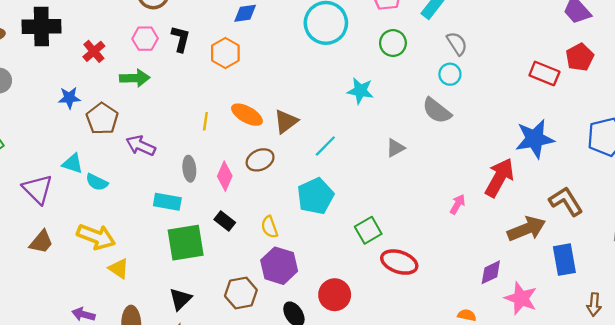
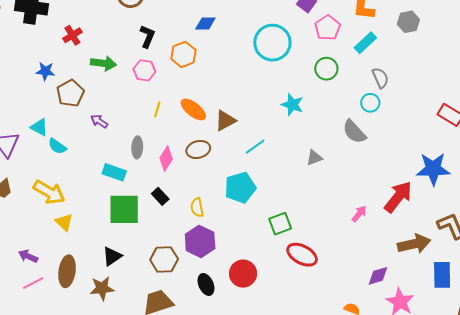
pink hexagon: (145, 39) -> (144, 70), moved
purple arrow: (141, 146) -> (99, 121), size x0.7

